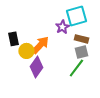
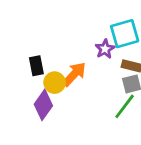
purple diamond: (36, 67) -> (43, 105), moved

